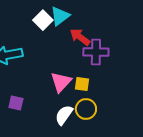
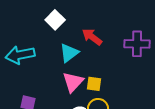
cyan triangle: (60, 16) -> (69, 53), moved
purple cross: (96, 52) -> (137, 44), moved

